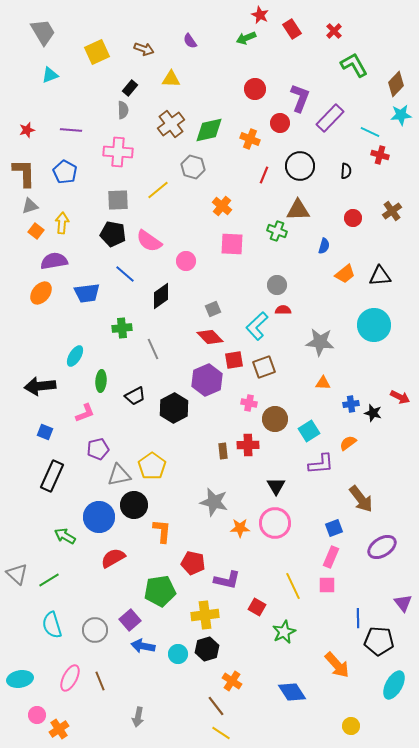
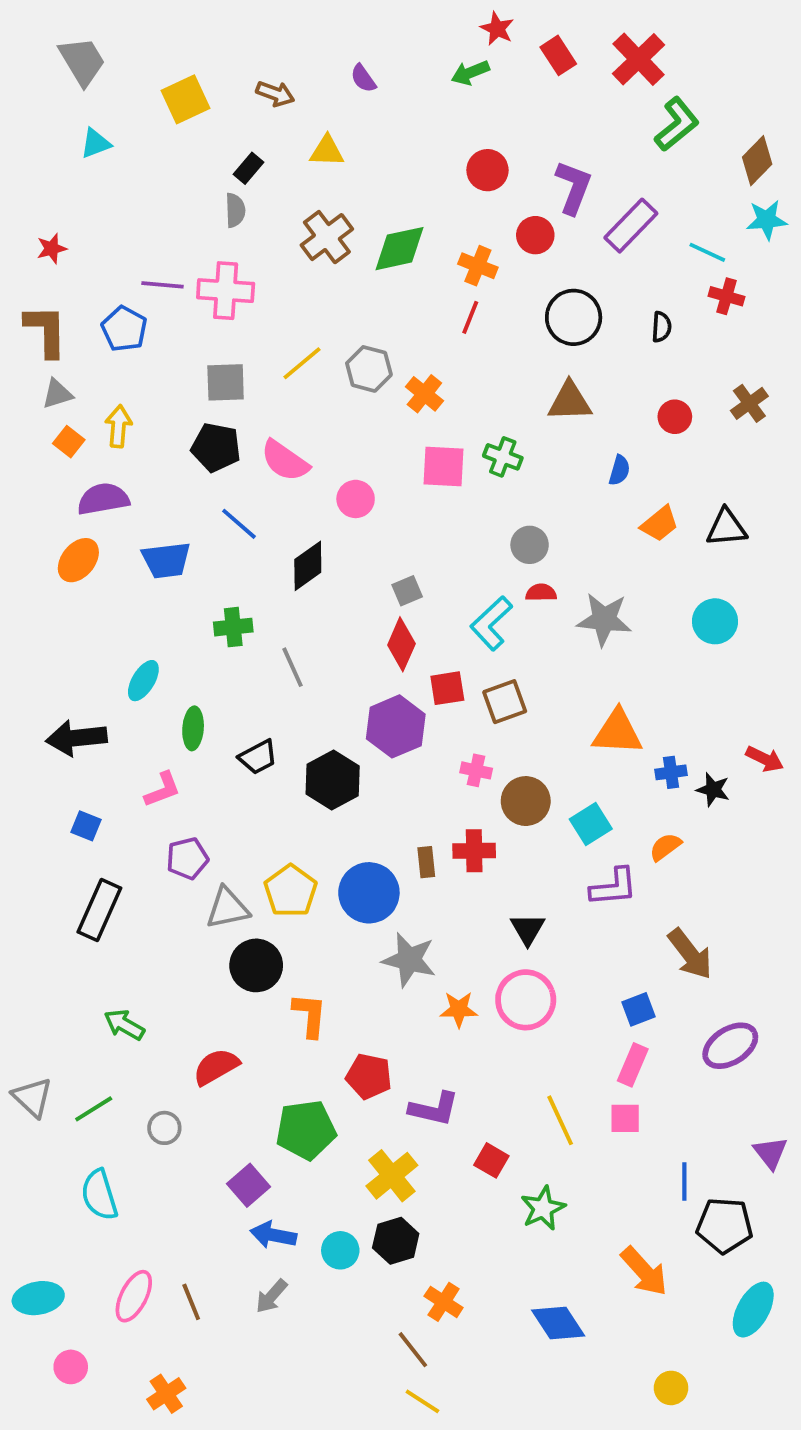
red cross: (334, 31) -> (639, 59), size x1.8
green L-shape: (354, 65) -> (677, 124), turned 80
purple line: (71, 130) -> (162, 285), moved
gray hexagon: (193, 167) -> (369, 369), moved
red line: (264, 175) -> (470, 317), moved
green cross: (277, 231) -> (503, 457), moved
cyan circle: (374, 325) -> (715, 621), size x0.7
red diamond: (210, 337) -> (401, 644), turned 68
gray star: (320, 342) -> (604, 619), moved
orange triangle: (323, 383) -> (617, 732), size x1.8
blue circle: (99, 517) -> (369, 893), moved
yellow cross: (205, 615) -> (392, 1176), turned -32
gray circle: (95, 630) -> (164, 1128), moved, size x0.7
gray arrow: (138, 717) -> (271, 1296), moved, turned 30
orange cross: (59, 729) -> (166, 1394), moved

